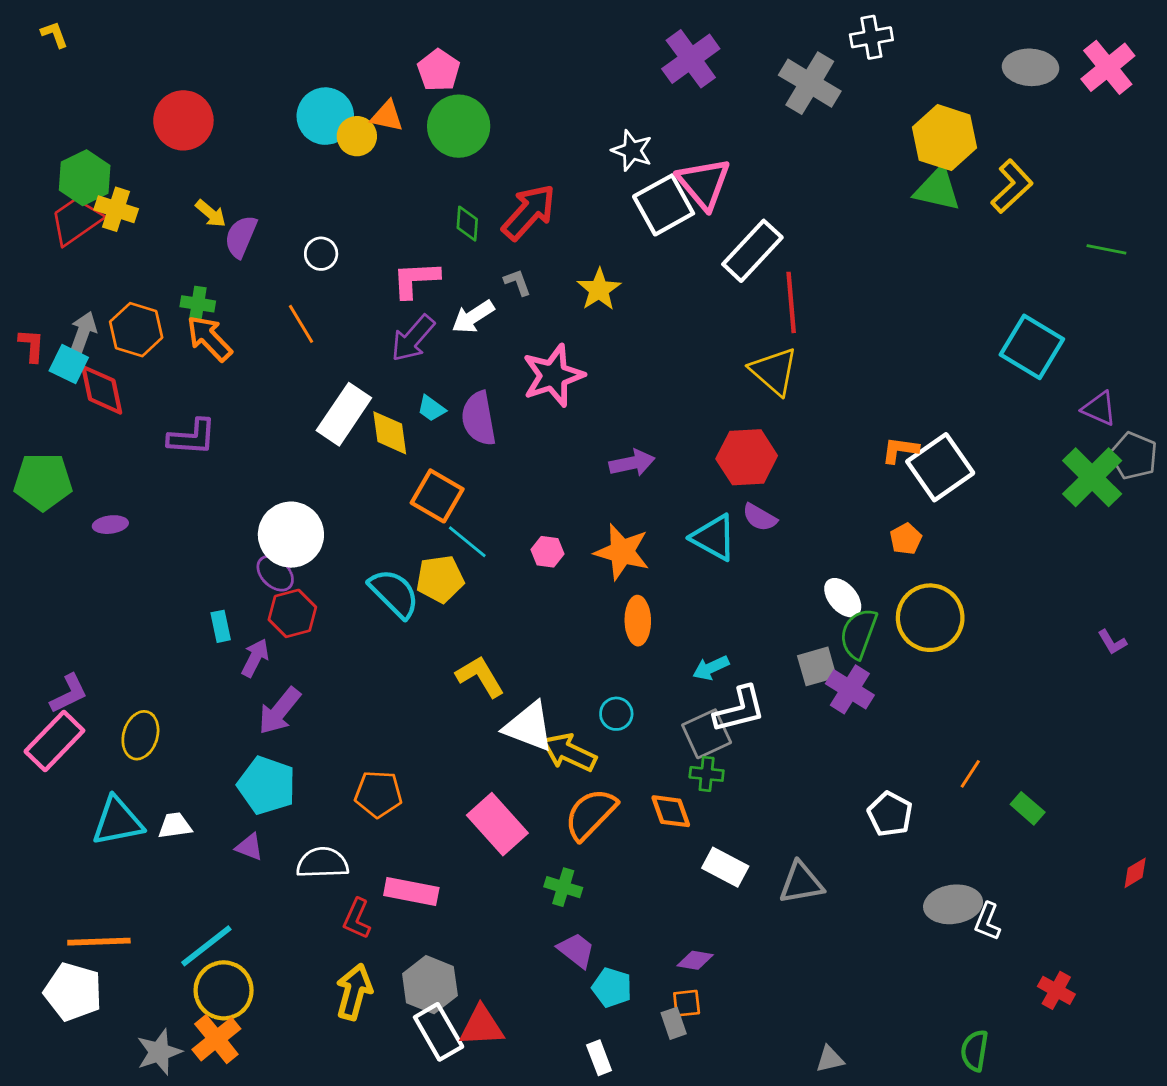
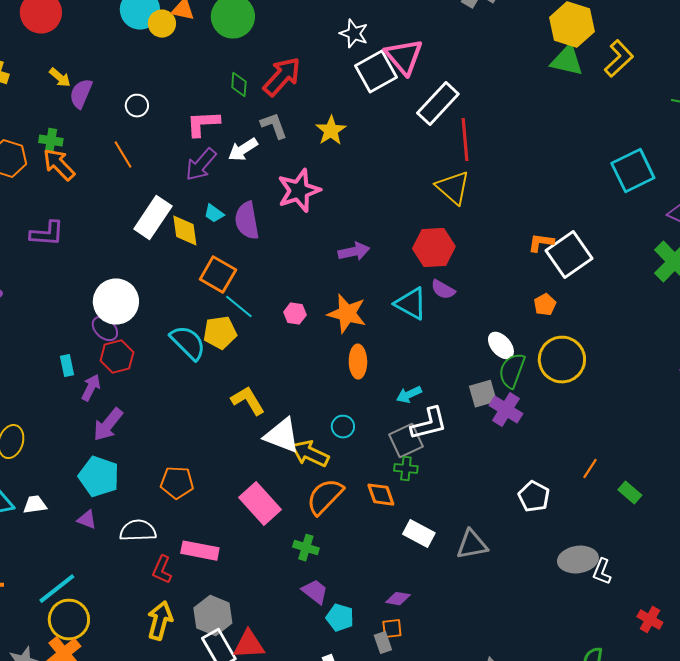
gray L-shape: (517, 282) -> (274, 126), size x1.4
cyan square: (1032, 347) -> (633, 171), turned 33

